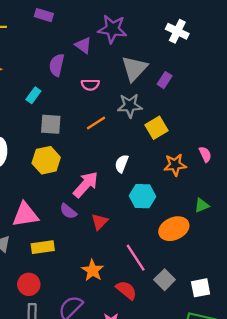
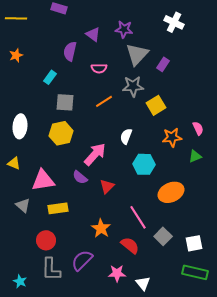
purple star: (112, 29) -> (124, 29), moved, size x0.7
green triangle: (202, 205) -> (195, 156), moved

